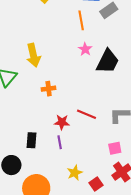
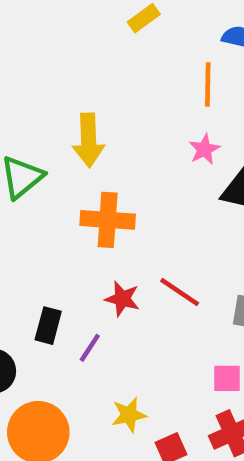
orange cross: (49, 89) -> (108, 220), size x1.6
purple line: (60, 142) -> (90, 348), moved, turned 32

